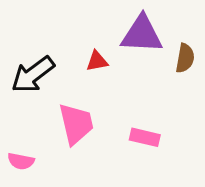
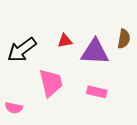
purple triangle: (142, 34) -> (95, 52), moved

